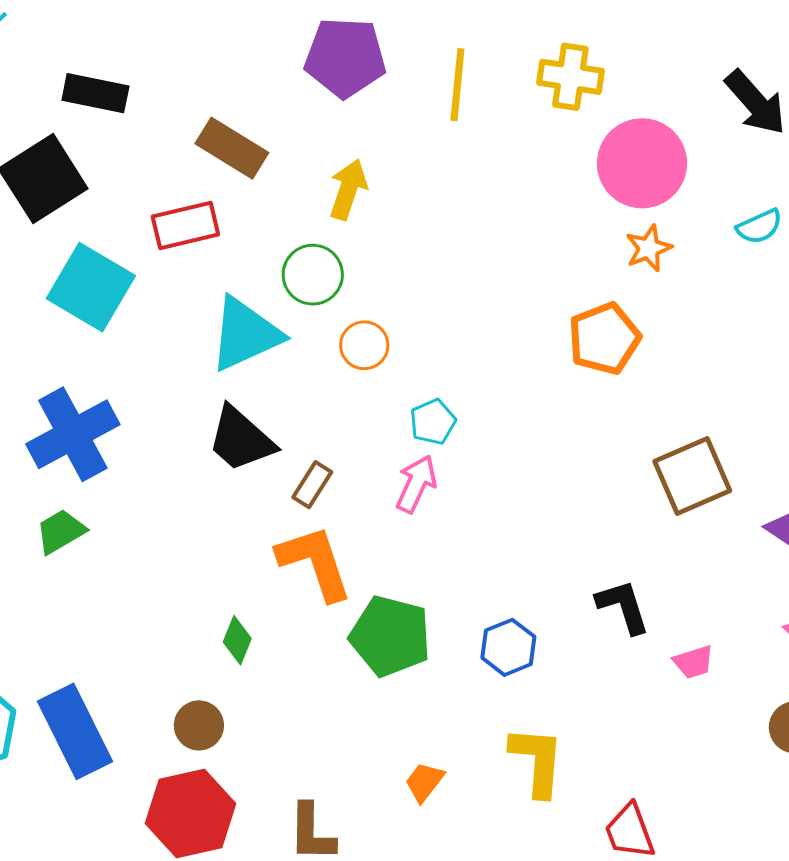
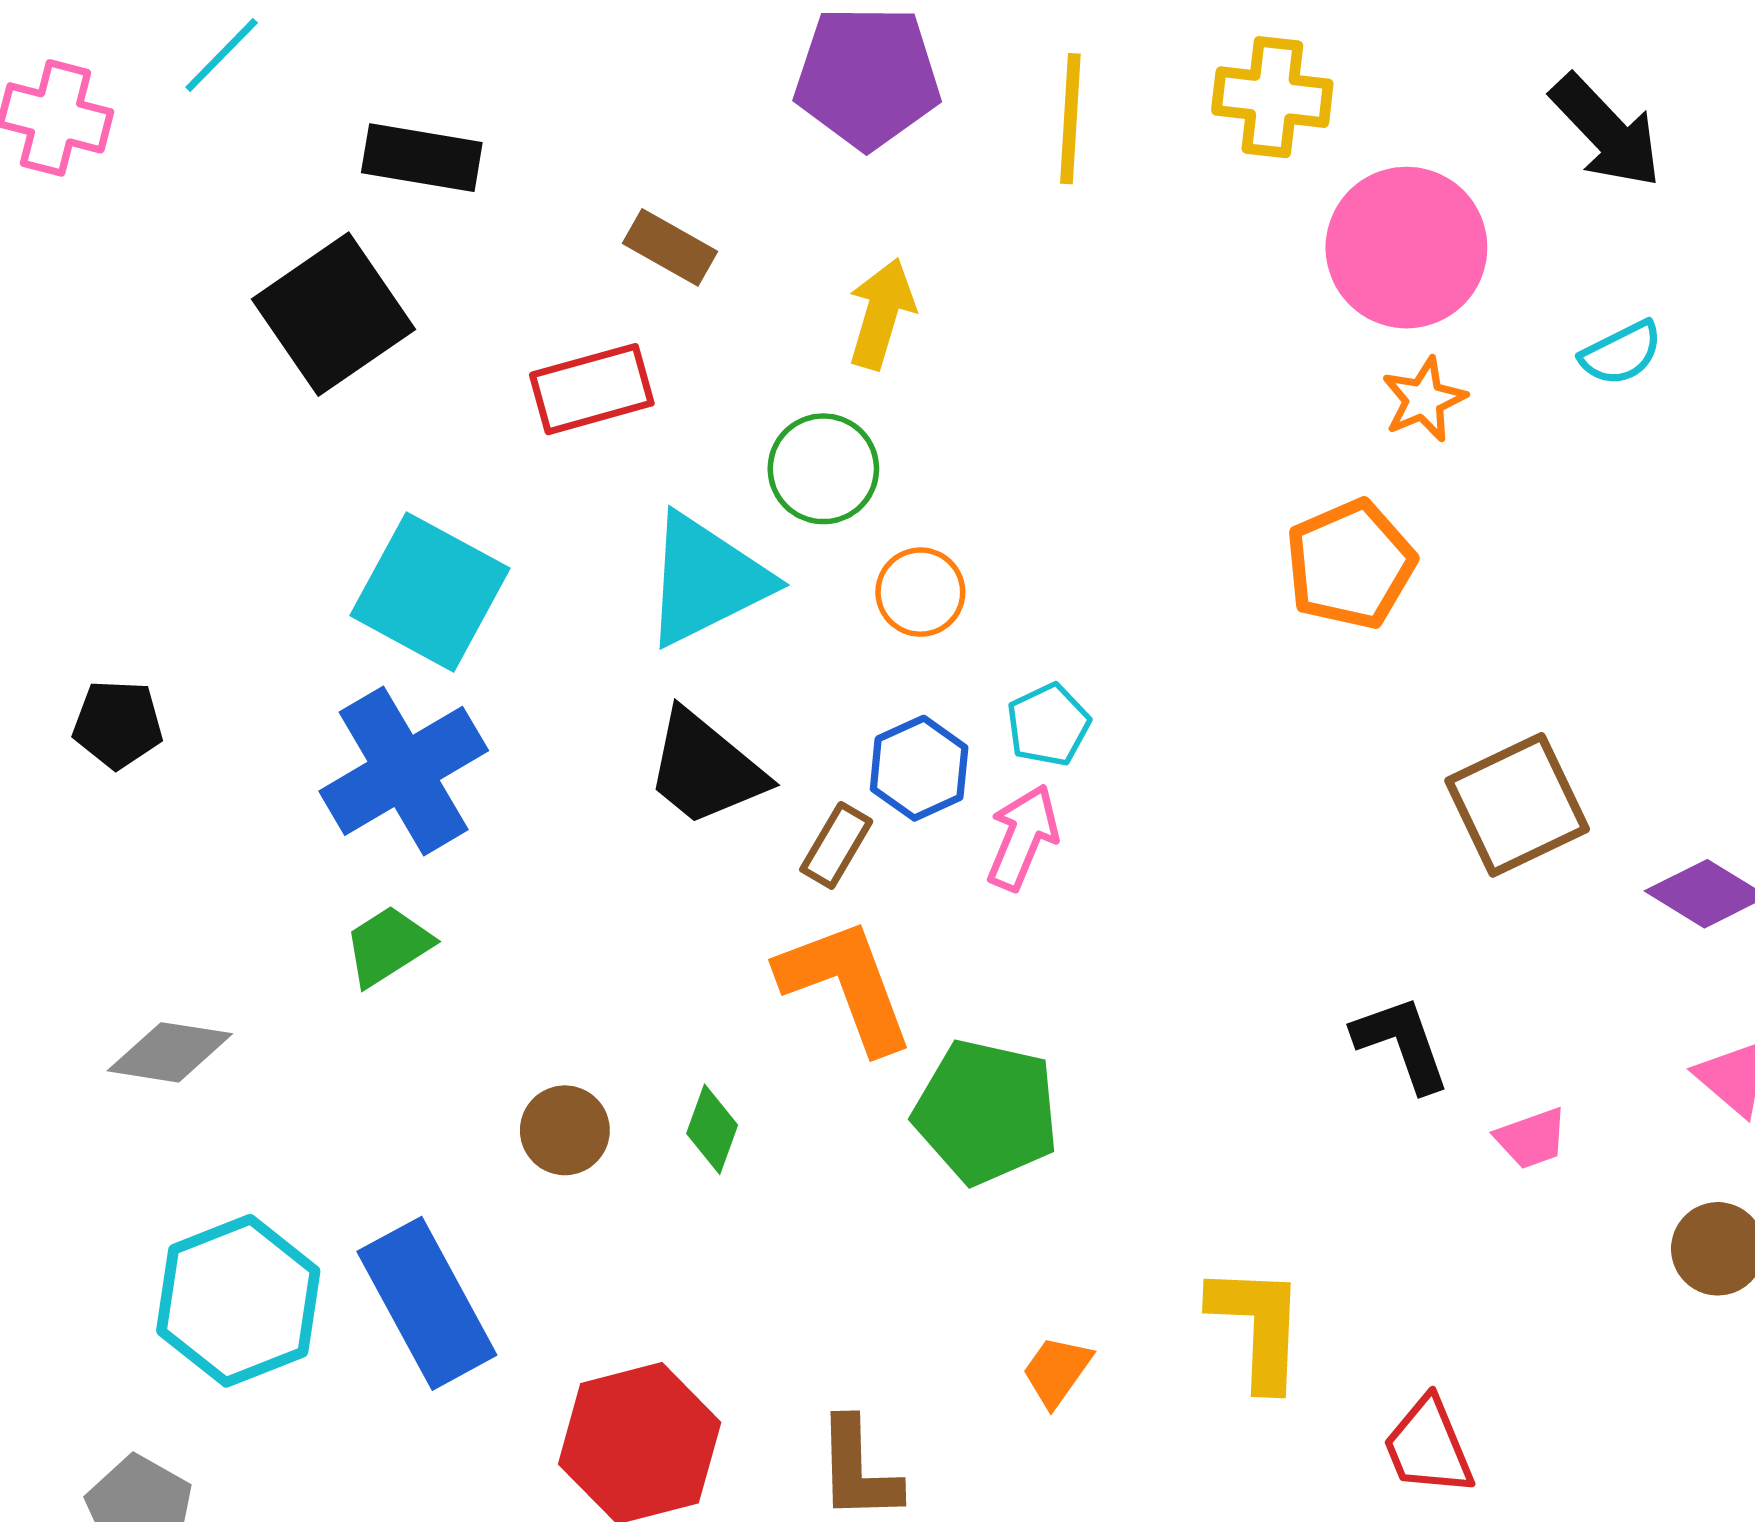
brown rectangle: (232, 148) -> (670, 247), size x0.7
cyan square: (91, 287) -> (430, 592), moved
blue hexagon: (508, 647) -> (919, 768), moved
brown circle: (199, 725) -> (565, 1130), moved

